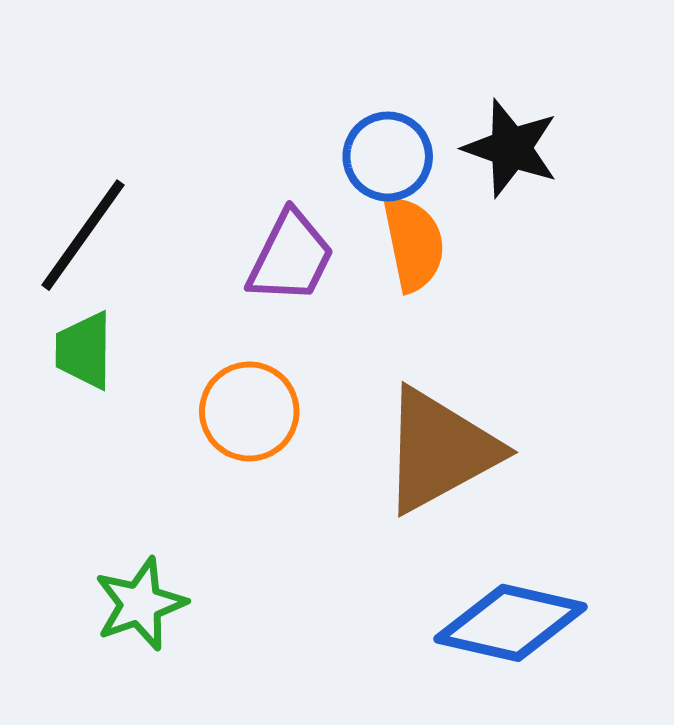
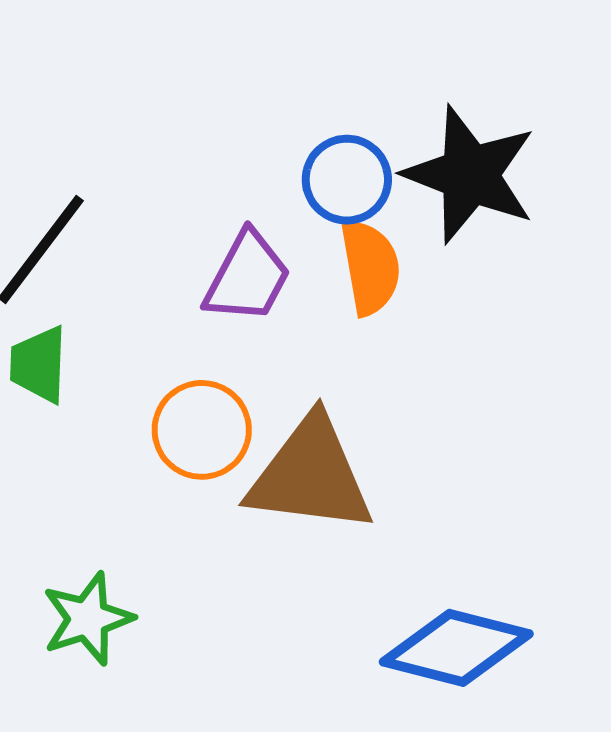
black star: (511, 148) -> (470, 175), size x1.4
brown triangle: (440, 450) -> (310, 475), moved, turned 34

